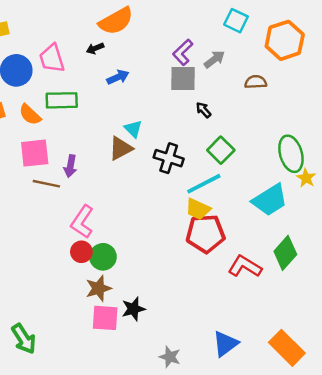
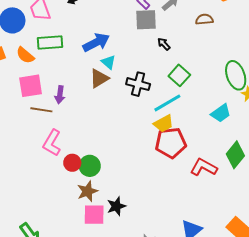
blue arrow: (118, 77) -> (96, 42), moved, size x1.5
cyan trapezoid: (270, 200) -> (221, 113), size x0.7
yellow trapezoid: (198, 209) -> (164, 123), turned -50
pink L-shape: (82, 222) -> (52, 143), moved

